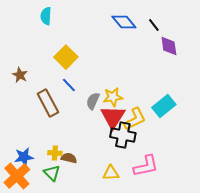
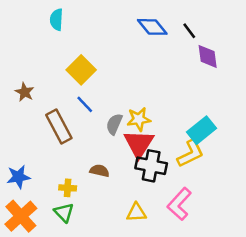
yellow L-shape: (135, 119) -> (190, 154), moved
blue star: (24, 157) -> (18, 177), moved
brown semicircle: (69, 158) -> (100, 171), moved
pink L-shape: (146, 166) -> (179, 204), turned 144

